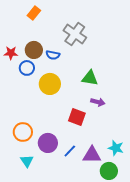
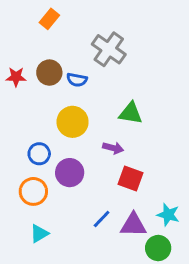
blue circle: (27, 68) -> (39, 154), moved
purple arrow: (98, 102) -> (113, 148), moved
red square: (77, 117) -> (131, 178), moved
purple circle: (48, 143) -> (70, 173), moved
cyan triangle: (27, 161) -> (39, 234), turned 32

